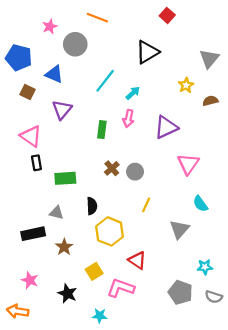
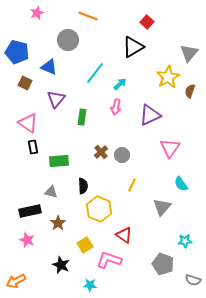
red square: (167, 15) -> (147, 22), moved
pink star: (50, 27) -> (37, 13), moved
yellow star: (186, 85) -> (168, 77), size x1.6
brown semicircle: (210, 101) -> (190, 91), turned -56
green rectangle: (102, 130) -> (82, 117), moved
pink star: (30, 280) -> (27, 240), moved
gray semicircle: (214, 297) -> (193, 280), moved
orange arrow: (18, 311) -> (16, 281), turned -36

